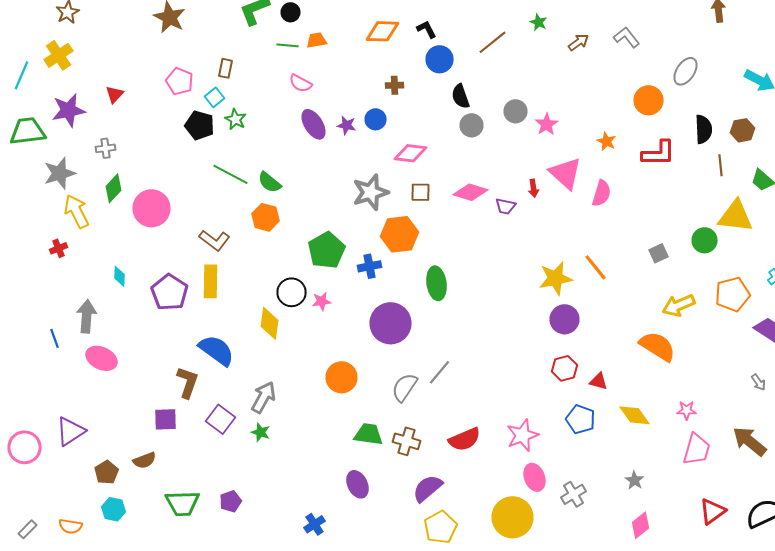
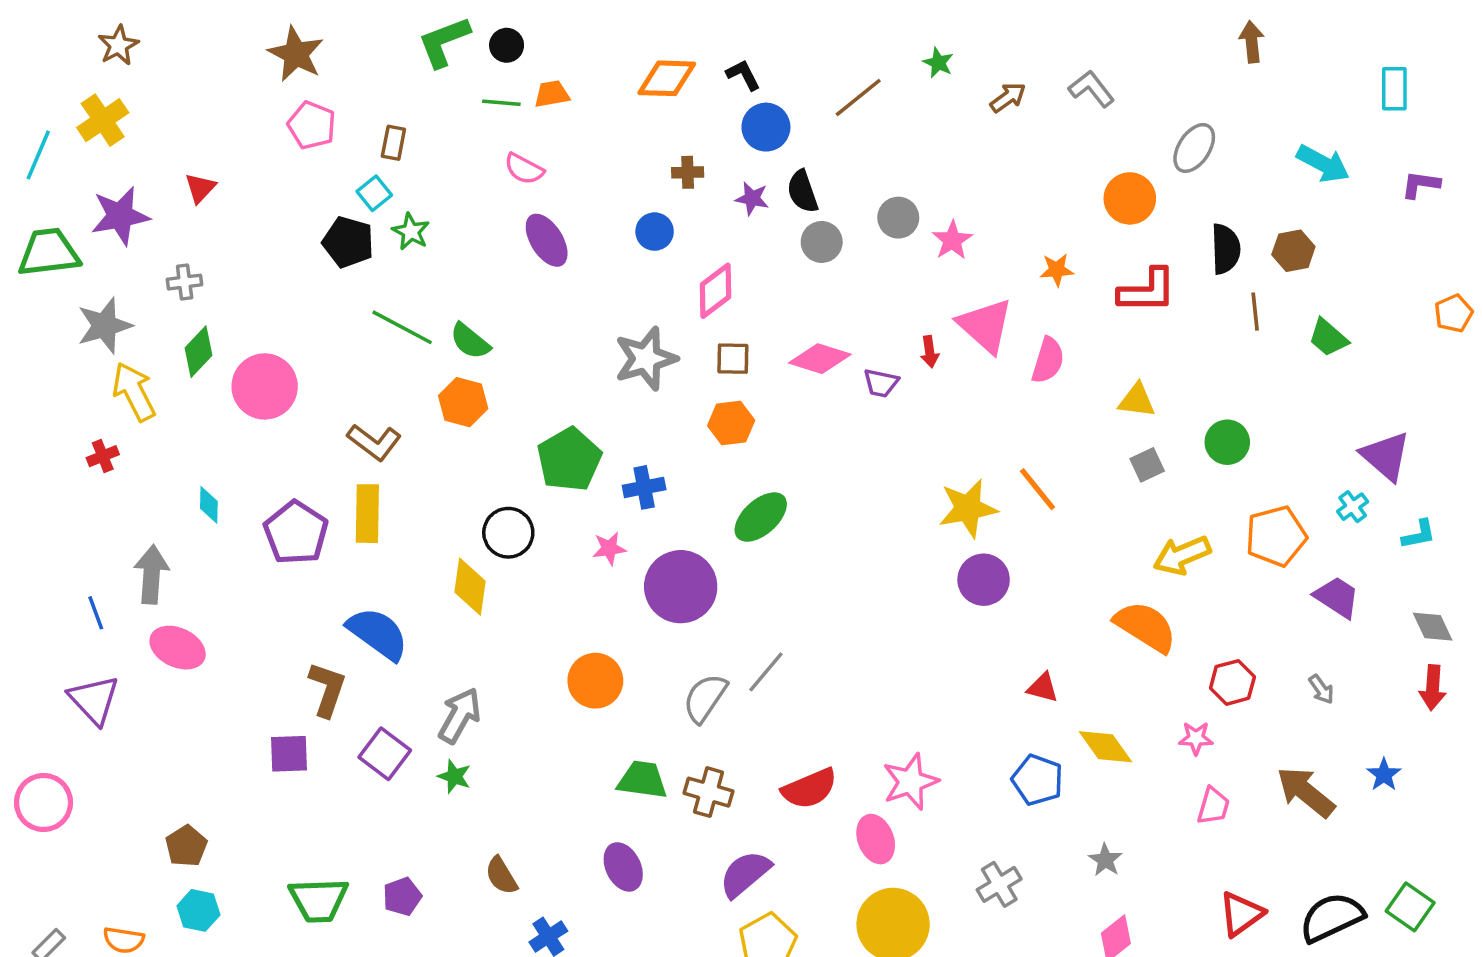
pink pentagon: (180, 81) -> (312, 125), moved
purple star: (346, 125) -> (752, 198), moved
orange star: (606, 141) -> (1057, 270), turned -30
pink diamond: (410, 153) -> (715, 291), turned -44
yellow triangle: (736, 216) -> (1137, 400), moved, size x0.6
orange hexagon: (400, 234) -> (731, 423), moved, size x0.7
green ellipse: (436, 283) -> (761, 517), turned 56
pink star: (322, 301) -> (609, 548), moved
red hexagon: (564, 368) -> (1232, 682), moved
blue pentagon: (580, 419) -> (1038, 780), moved
purple triangle: (70, 431) -> (94, 700), moved, turned -40
pink trapezoid: (696, 449) -> (1213, 806), size x0.7
brown semicircle: (144, 460) -> (501, 876), moved, turned 80
pink ellipse: (534, 477) -> (876, 839), moved

